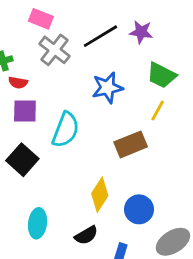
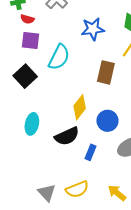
brown rectangle: (131, 144) -> (106, 72), turned -60
black semicircle: (86, 235) -> (67, 136), size x1.4

